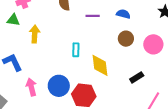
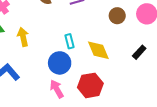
blue circle: (59, 86) -> (60, 63), moved
pink arrow: (31, 87) -> (57, 89), moved

